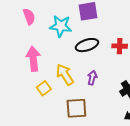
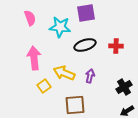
yellow arrow: (65, 75) -> (64, 73), turned -35

